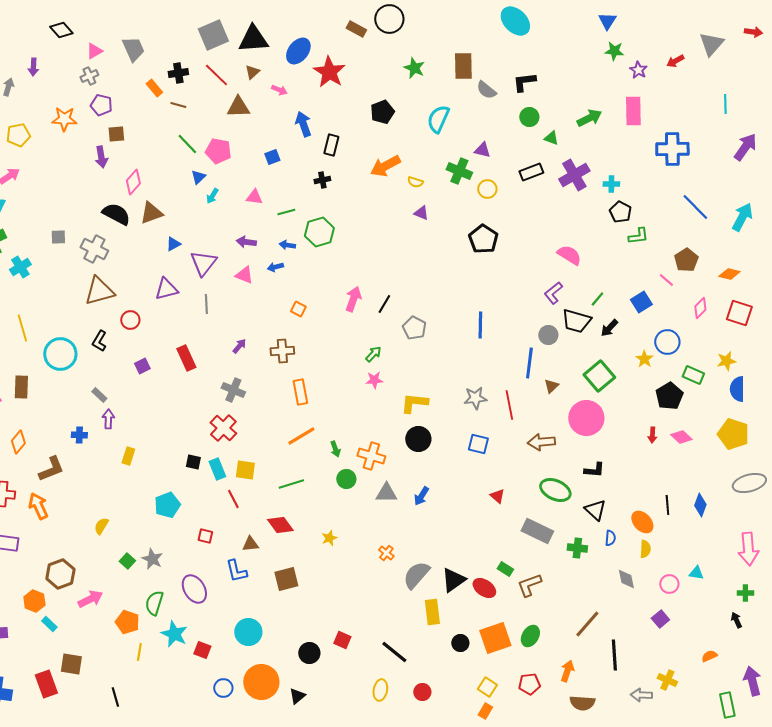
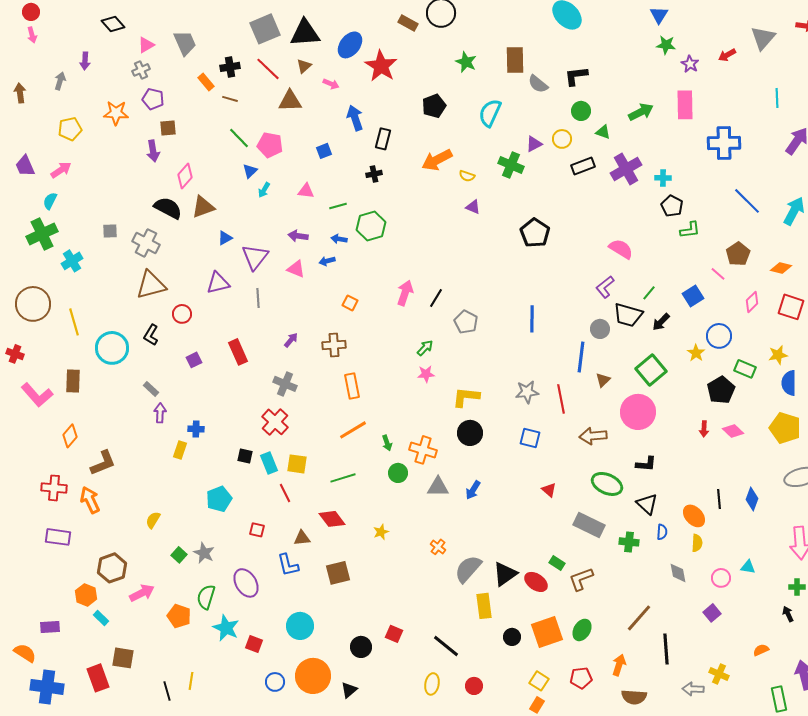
purple triangle: (482, 150) -> (534, 144), turned -42
yellow circle: (487, 189) -> (562, 139), moved
blue cross: (79, 435) -> (196, 429), moved
yellow line: (139, 652) -> (191, 681), moved

